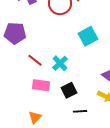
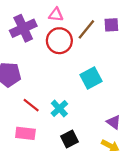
pink rectangle: (41, 85) -> (25, 133), moved

